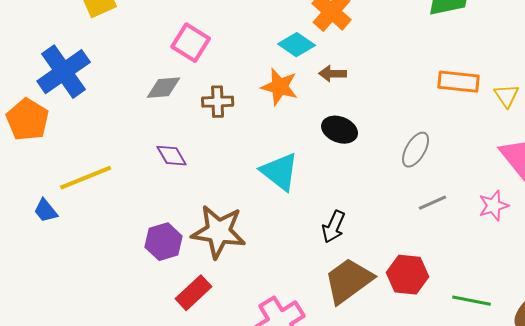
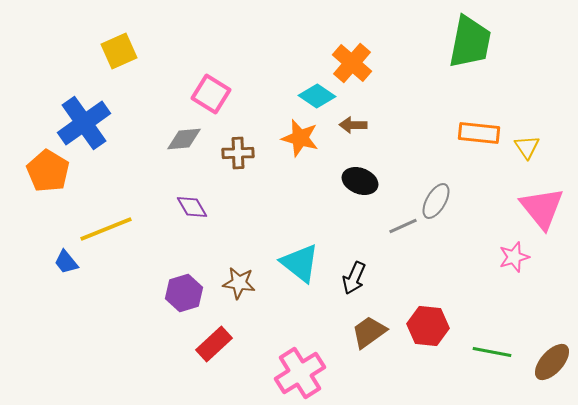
cyan triangle: (280, 172) -> (300, 263), moved
gray line: (433, 203) -> (403, 226), moved
brown star: (219, 232) -> (239, 283), size x0.6
brown trapezoid: (349, 281) -> (369, 332), size x0.7

